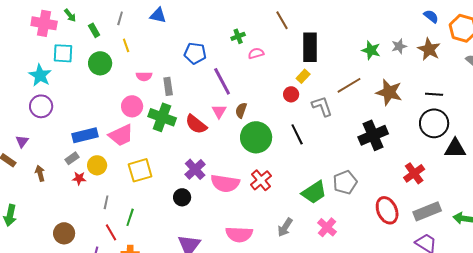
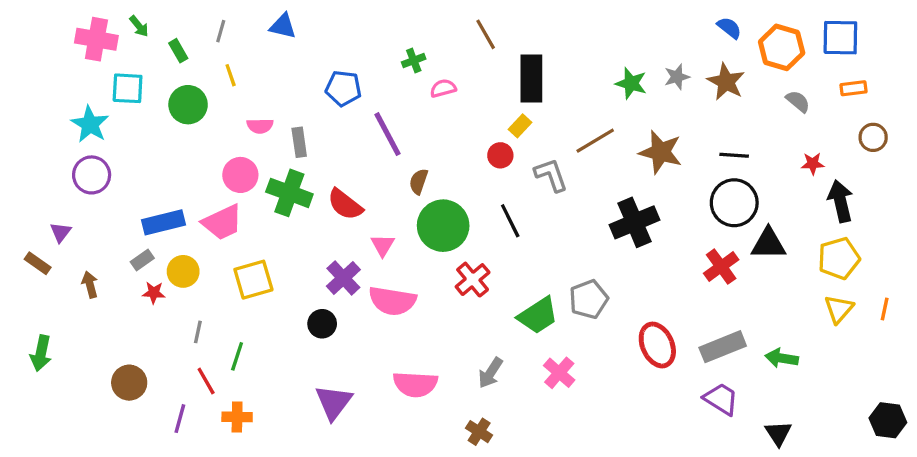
pink triangle: (219, 111) -> (383, 245), moved
red cross: (414, 173) -> (721, 267), moved
red cross: (261, 180) -> (473, 280), moved

